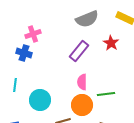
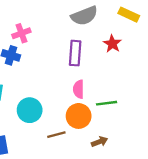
purple rectangle: (79, 51) -> (75, 53), turned -35

